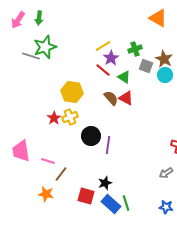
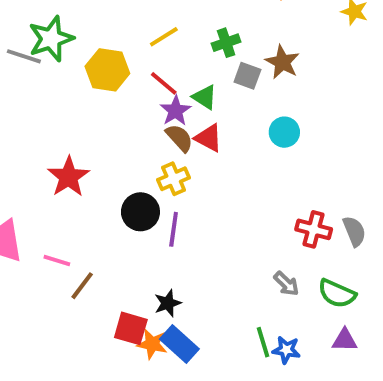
purple star: (111, 58) -> (175, 111), moved
cyan circle: (165, 75) -> (284, 132), moved
yellow hexagon: (72, 92) -> (107, 70), moved
yellow cross: (70, 117) -> (174, 179), moved
red star: (54, 118) -> (69, 177), size x1.5
gray arrow: (166, 173) -> (286, 284), turned -104
orange star: (46, 194) -> (152, 344), moved
green line: (126, 203) -> (263, 342), moved

